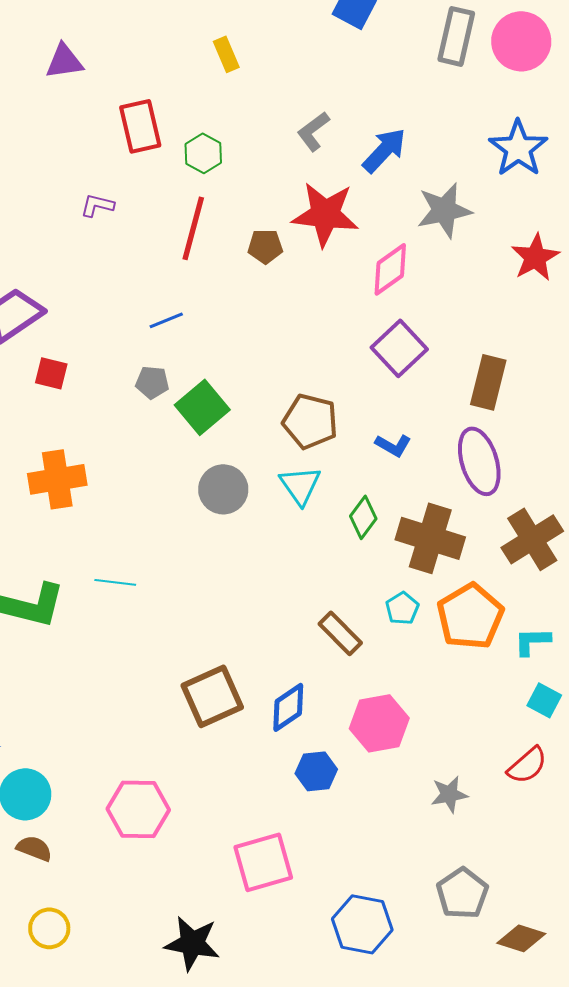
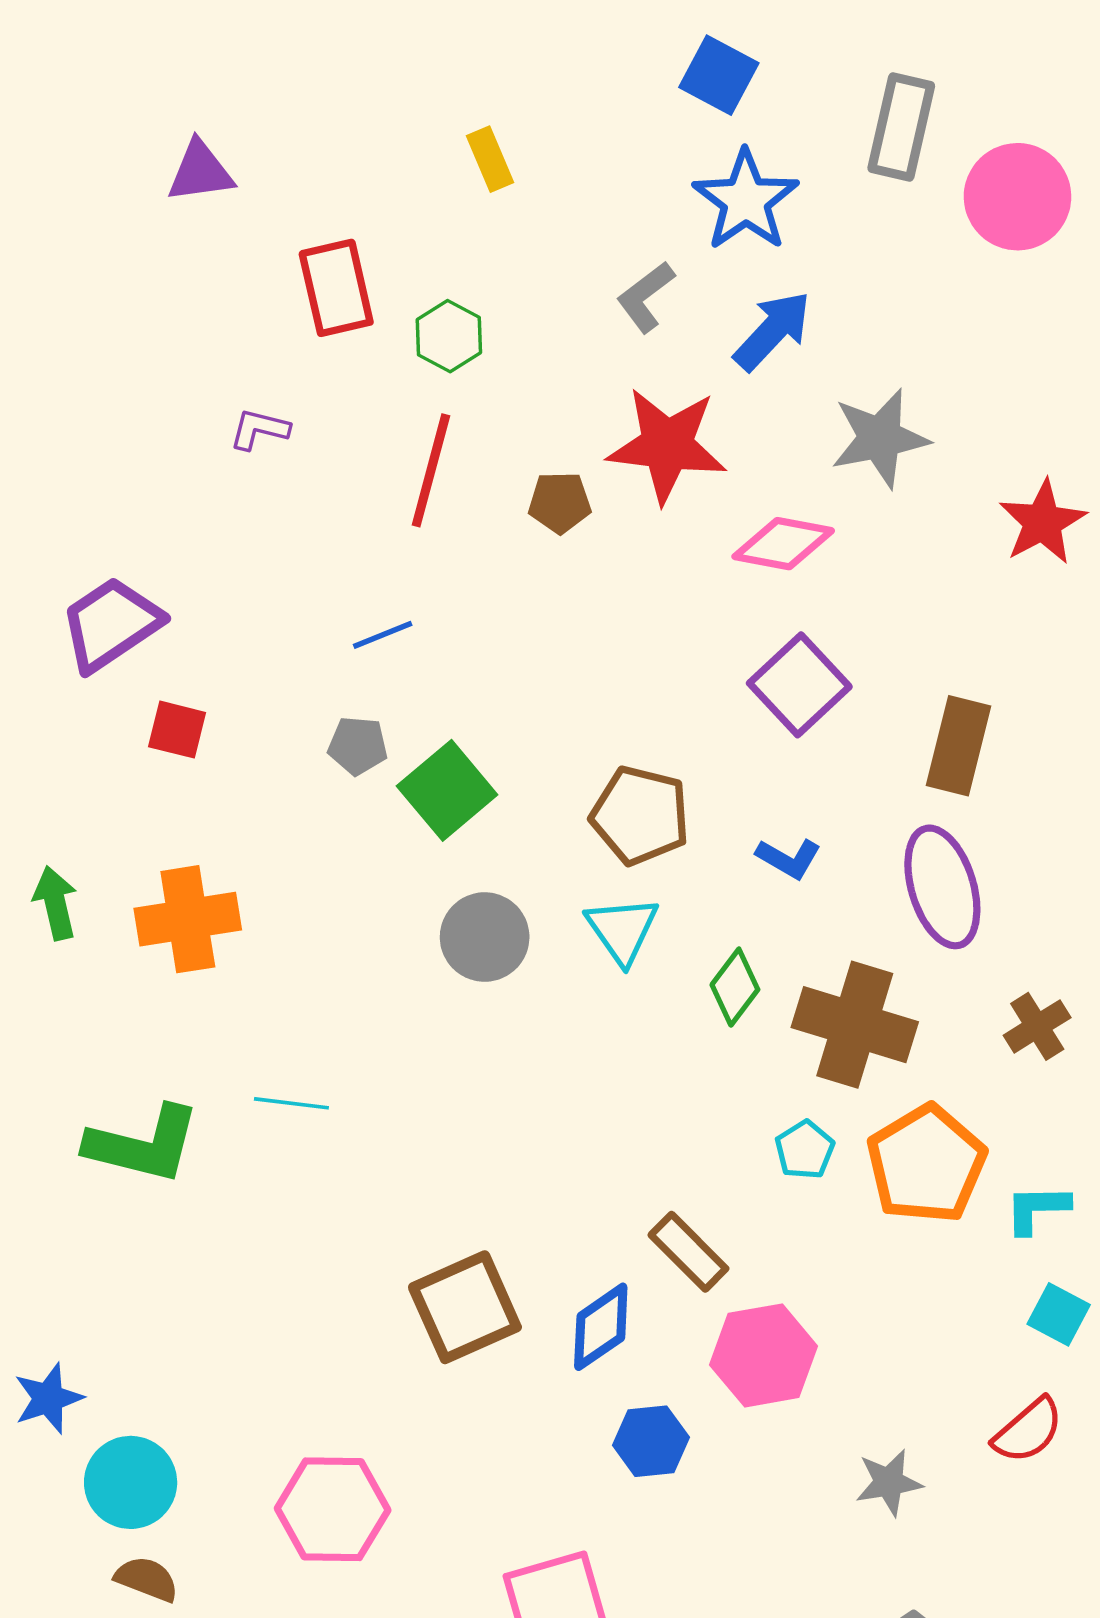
pink circle: (521, 41) -> (1017, 197), moved
blue star: (518, 148) -> (746, 200), moved
pink diamond: (390, 269) -> (783, 544), turned 46
brown cross: (532, 539) -> (1037, 1026), size x0.6
brown rectangle: (340, 633) -> (688, 1252), moved

